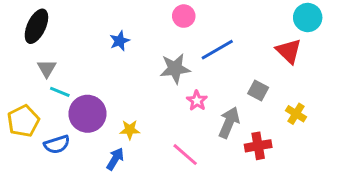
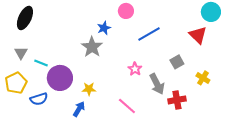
blue star: (120, 41) -> (104, 28), moved
gray triangle: (47, 69) -> (21, 53), moved
gray star: (175, 69) -> (92, 47), moved, turned -30
gray square: (258, 90) -> (177, 62), turned 32
gray arrow: (229, 122) -> (157, 84), turned 130

